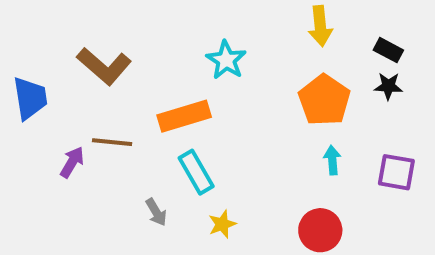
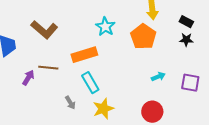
orange pentagon: (324, 100) -> (143, 37), moved
cyan arrow: (332, 160) -> (158, 77), turned 72
yellow star: (222, 224) -> (103, 109), size x1.5

